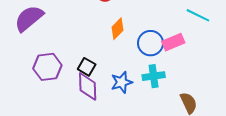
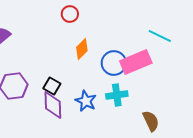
pink rectangle: (173, 42) -> (136, 62), size x1.4
blue star: (122, 82) -> (86, 101), turned -30

